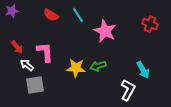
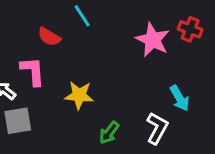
red semicircle: (51, 15) -> (49, 37), moved
pink star: (105, 31) -> (153, 40), moved
green arrow: (98, 66) -> (109, 133), moved, turned -35

